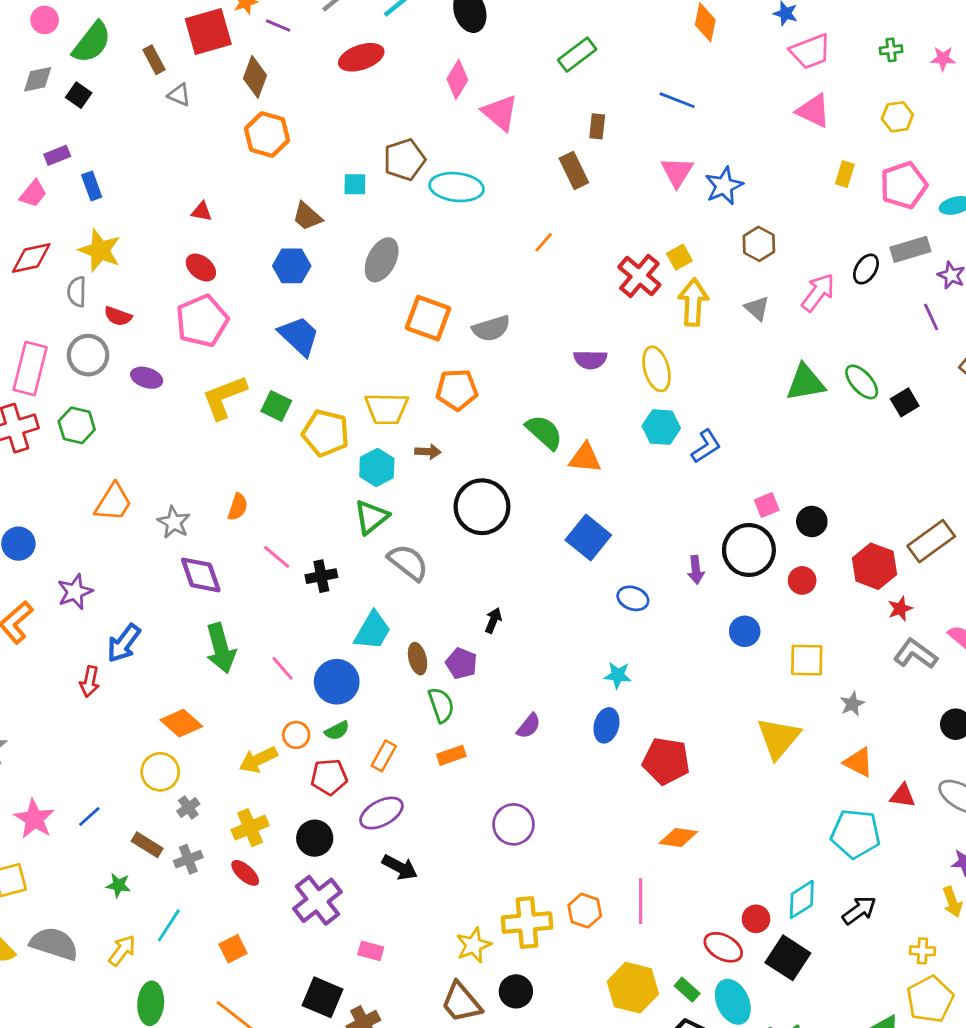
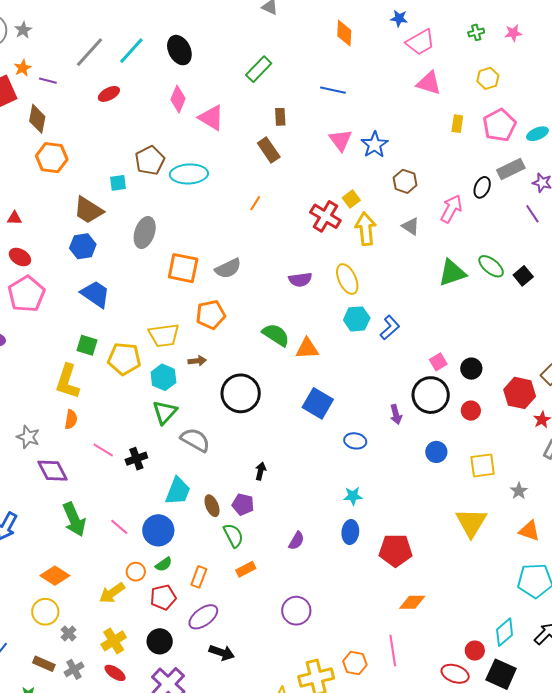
red ellipse: (361, 57) -> (109, 94), size x0.7
brown trapezoid: (307, 216) -> (88, 210), size x1.4
yellow L-shape: (224, 397) -> (67, 381), moved, turned -42

